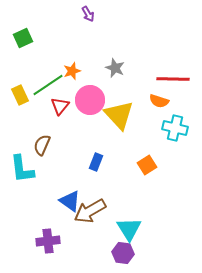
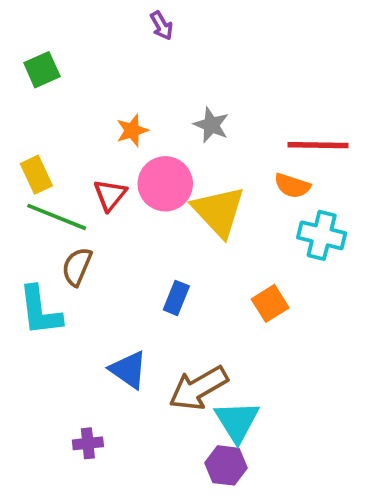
green line: (48, 85) -> (57, 217), moved, turned 56
brown arrow: (90, 211) -> (198, 388), moved
purple cross: (48, 241) -> (88, 443), size x0.7

